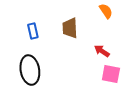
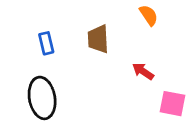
pink square: (111, 74) -> (172, 104), moved

